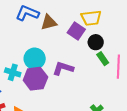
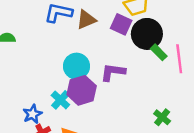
black circle: (96, 42) -> (147, 34), size x1.6
cyan cross: (13, 72) -> (60, 100), moved, turned 35

